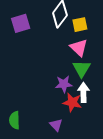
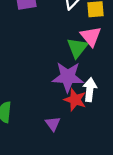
green triangle: (82, 69) -> (77, 48), moved
purple star: (64, 84) -> (68, 77), size x1.5

